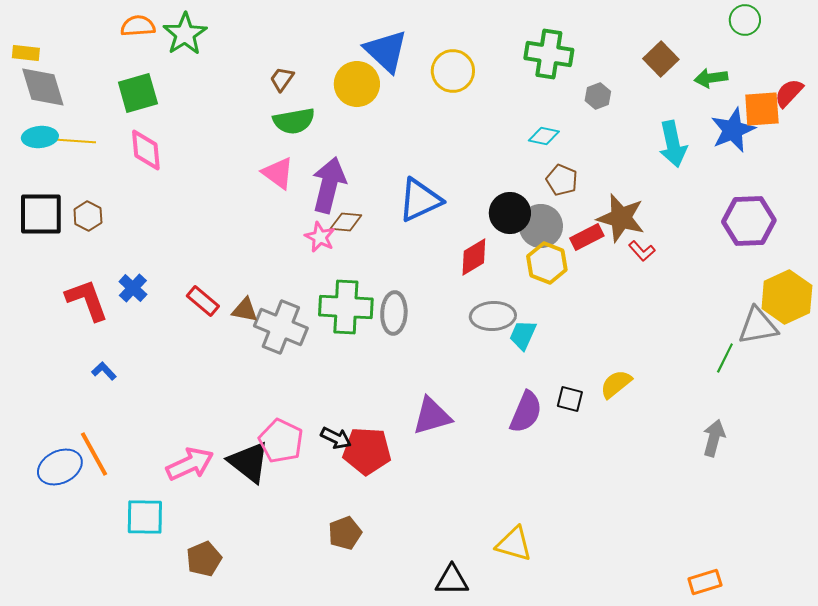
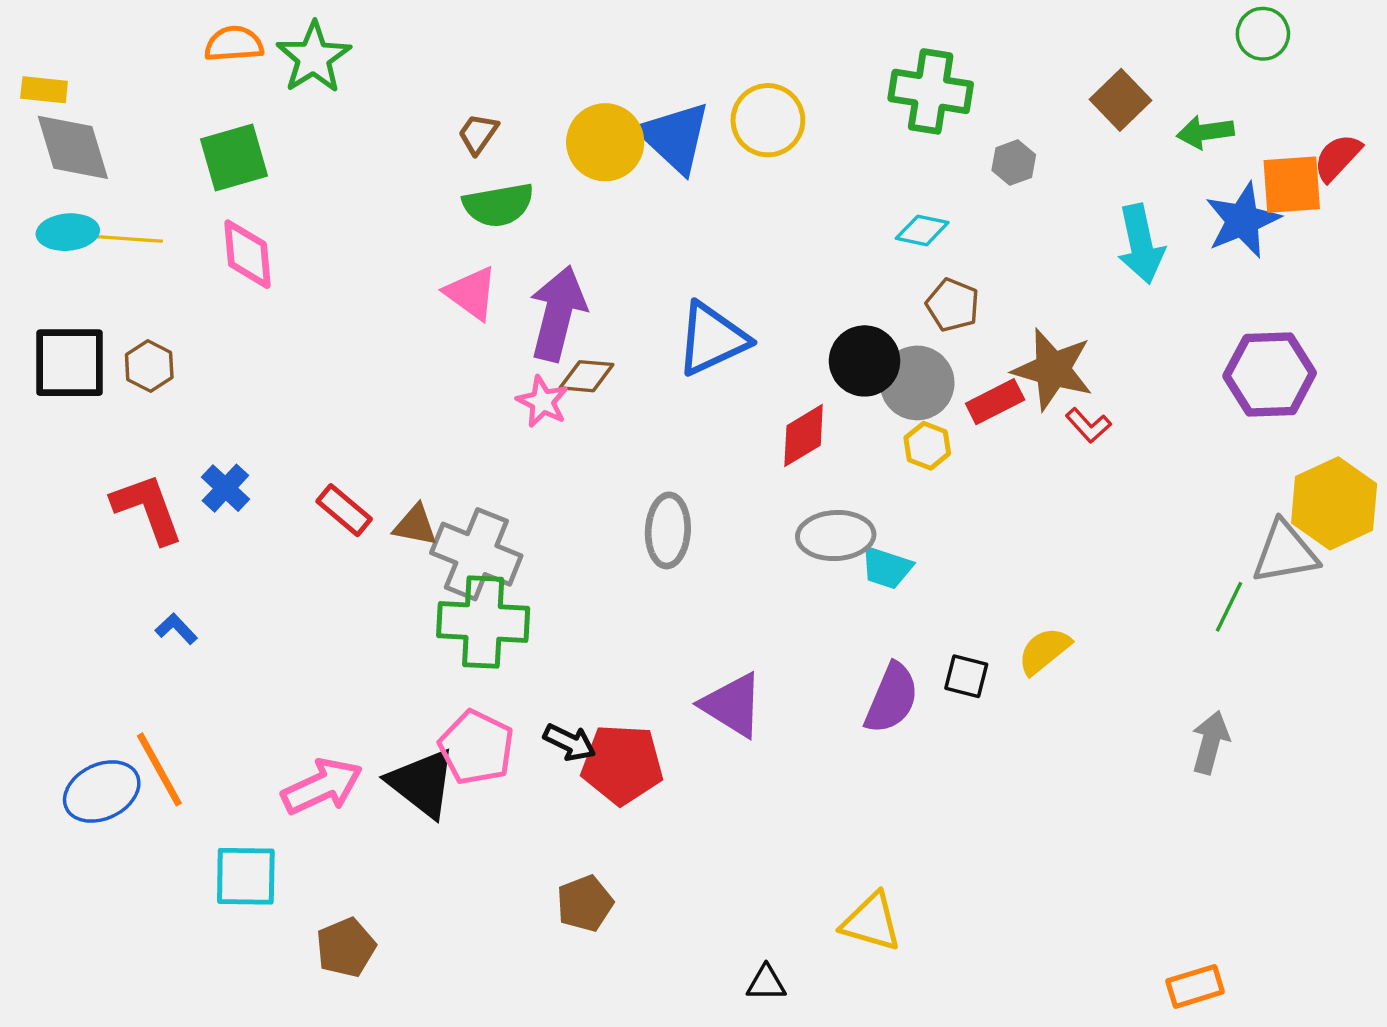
blue triangle: (386, 51) -> (675, 137), moved
yellow hexagon: (547, 263) -> (927, 446), size x0.7
green cross: (346, 307) -> (483, 622), moved
cyan trapezoid: (523, 335) -> (887, 568), turned -96
purple triangle: (432, 416) -> (732, 705), turned 48
black triangle: (452, 580) -> (766, 983), size x0.7

